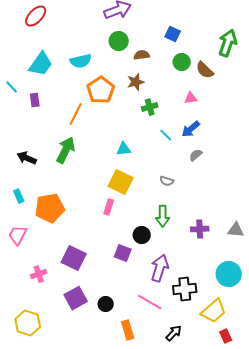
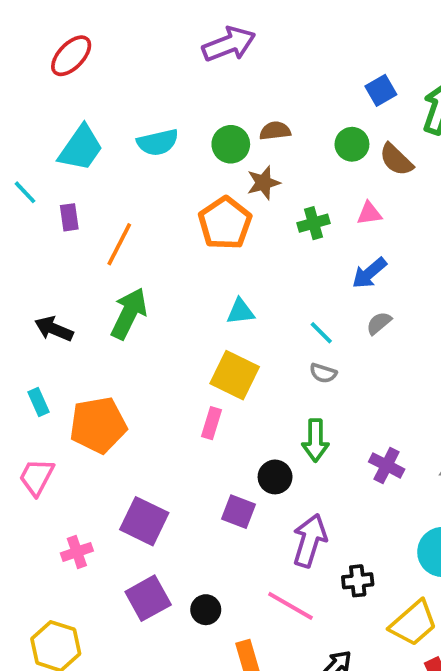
blue square: (173, 34) -> (381, 90), moved, turned 35
green circle: (119, 41) -> (231, 144), moved
orange pentagon: (101, 90) -> (225, 223), moved
green cross: (150, 107) -> (313, 223), moved
orange line: (76, 114) -> (119, 244), moved
cyan line: (166, 135) -> (321, 333), moved
purple cross: (200, 229) -> (387, 465), turned 30
black cross: (185, 289) -> (358, 581), size x0.7

